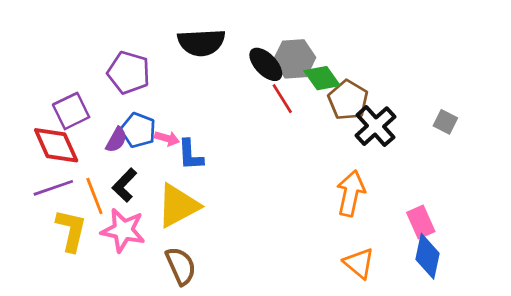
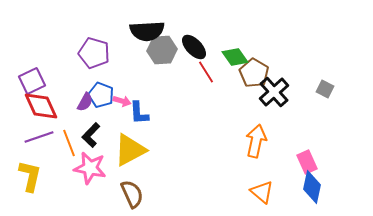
gray hexagon: (295, 59) -> (162, 50), moved
purple square: (71, 111) -> (32, 81), moved
yellow L-shape: (71, 230) -> (30, 176), moved

